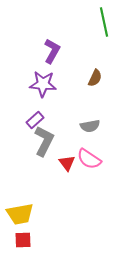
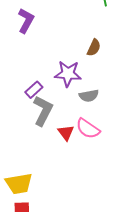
purple L-shape: (52, 51) -> (26, 21), moved
purple star: (43, 84) -> (68, 74), moved

